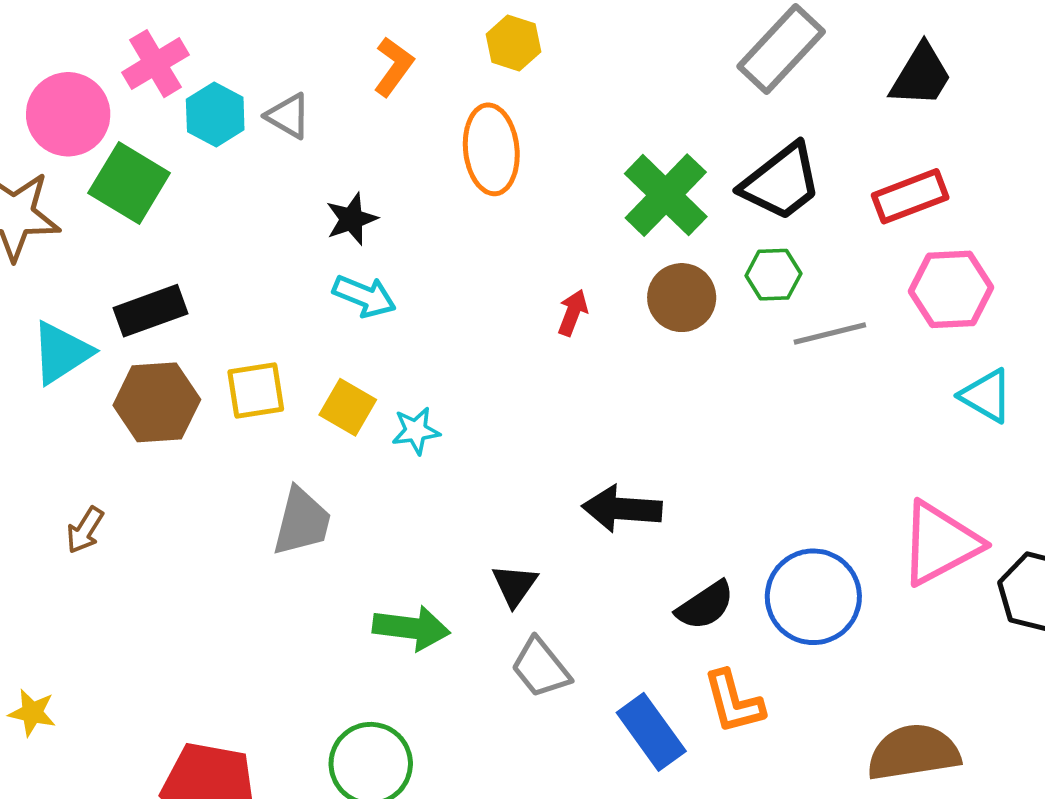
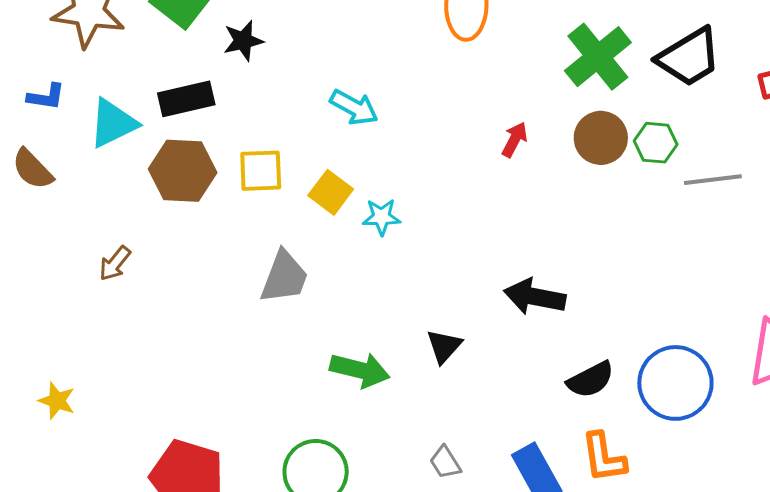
black star: (352, 219) -> (243, 41), moved
green hexagon: (773, 275) -> (656, 143), moved
gray trapezoid: (541, 668) -> (445, 462), moved, size x0.7

